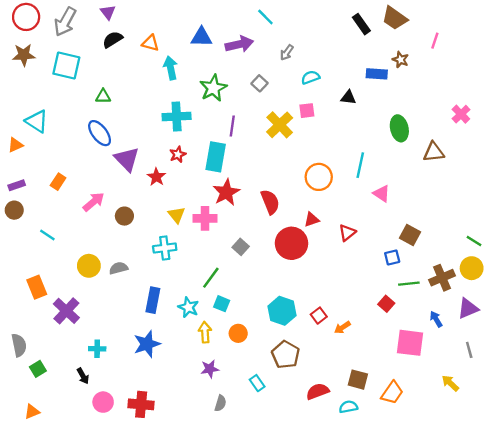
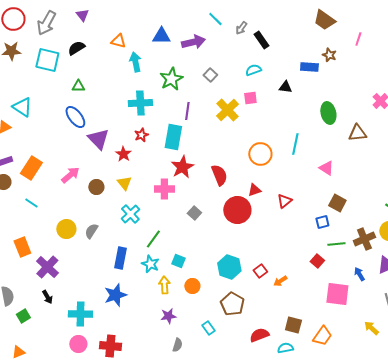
black rectangle: (361, 24) -> (261, 40), moved
black semicircle: (113, 39) -> (76, 48), moved
gray arrow: (287, 53) -> (241, 28), moved
orange rectangle: (58, 182) -> (31, 168), moved, size x1.6
pink triangle: (382, 194) -> (326, 168), moved
yellow triangle: (177, 215) -> (124, 183), moved
cyan cross: (165, 248) -> (130, 214), turned -36
gray semicircle: (118, 268) -> (91, 231), turned -42
green line: (211, 278) -> (153, 239), moved
cyan cross: (97, 349) -> (80, 314), moved, size x1.6
black arrow: (83, 376) -> (47, 297), moved

